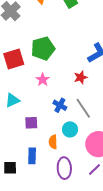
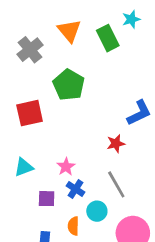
green pentagon: (43, 48) -> (69, 85), moved, turned -30
pink star: (43, 80) -> (66, 167), moved
blue cross: (60, 105) -> (75, 189), moved

